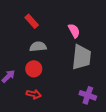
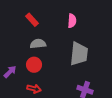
pink semicircle: (74, 31) -> (72, 21), moved, turned 32

